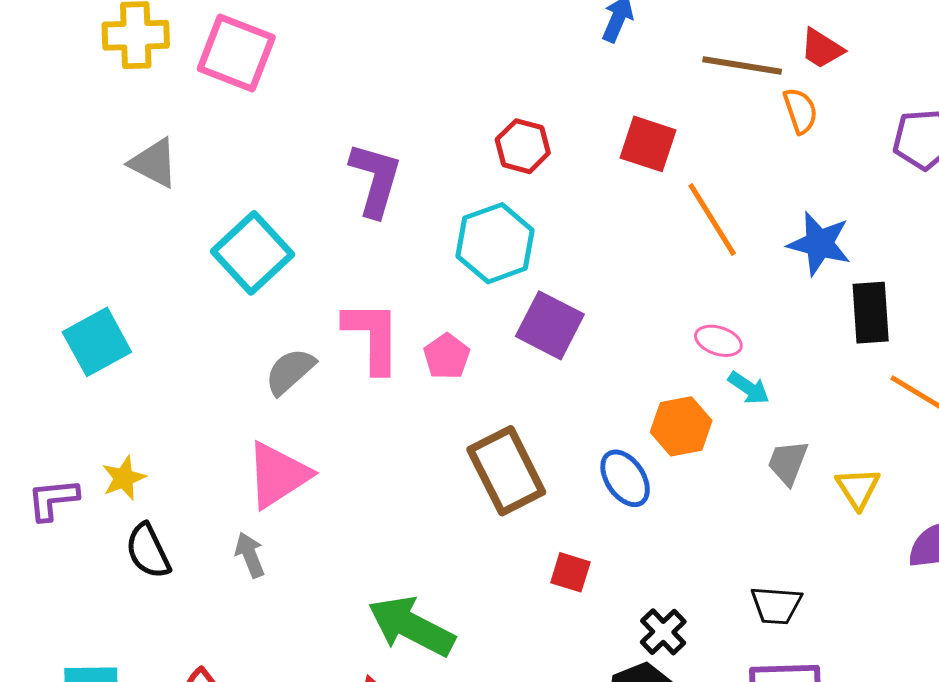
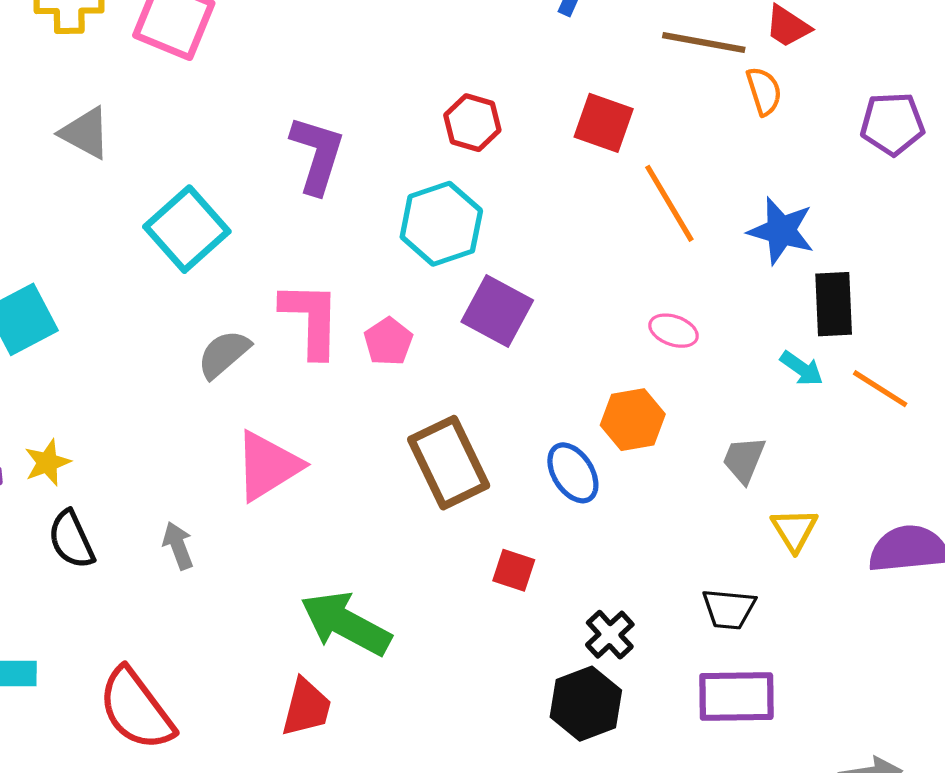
cyan arrow: (749, 388) -> (802, 368), moved
pink triangle: (278, 475) -> (268, 466), moved
yellow triangle: (858, 488) -> (794, 530), moved

